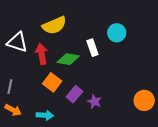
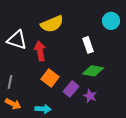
cyan circle: (117, 33) -> (111, 21), moved
green diamond: (68, 59) -> (93, 71), moved

